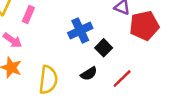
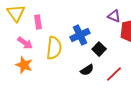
pink rectangle: (28, 14) -> (38, 22), turned -32
yellow semicircle: (48, 80) -> (54, 48), moved

